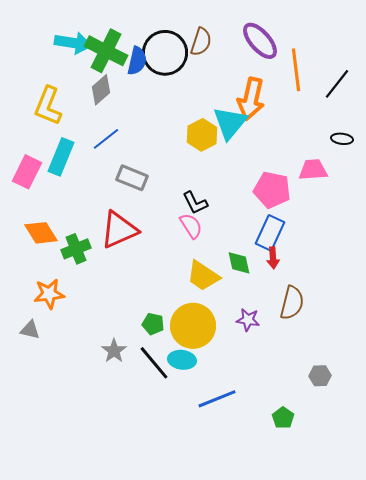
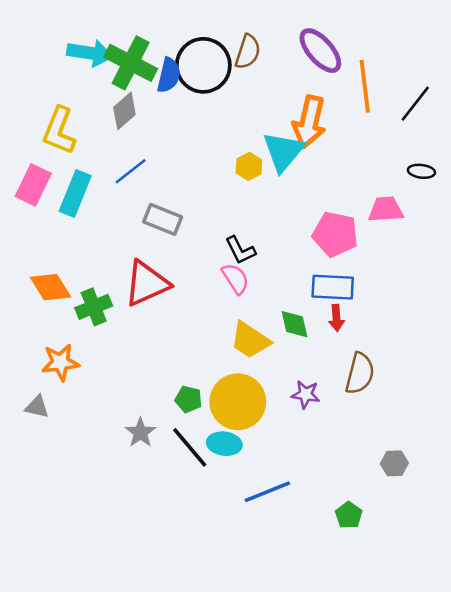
yellow hexagon: (202, 135) -> (249, 166), size x0.7
pink rectangle: (27, 172) -> (33, 185), moved
blue rectangle: (270, 233) -> (333, 287), turned 68

